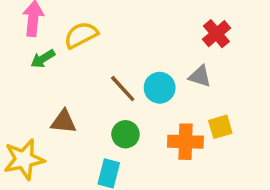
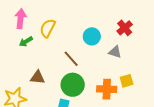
yellow semicircle: (81, 35) -> (48, 28), turned -36
cyan circle: (160, 88) -> (92, 36), moved
green circle: (125, 134) -> (73, 85), size x1.5

